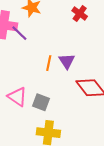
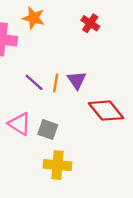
purple line: (19, 33) -> (34, 82), moved

